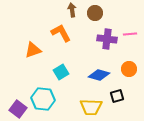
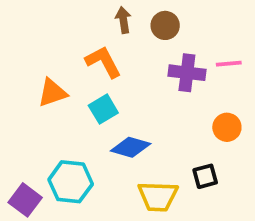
cyan square: (61, 72) -> (103, 109), moved
blue diamond: (99, 75) -> (131, 147), moved

